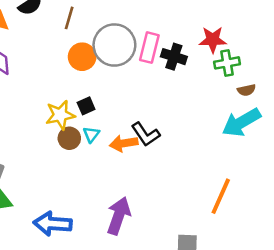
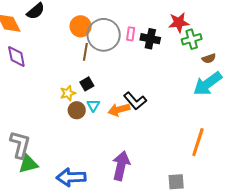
brown line: (69, 18) -> (85, 52), moved
pink rectangle: (149, 48) -> (131, 34), size x0.6
orange circle: (82, 57) -> (81, 26), moved
yellow star: (60, 115) -> (68, 93), size x0.7

